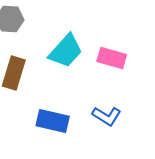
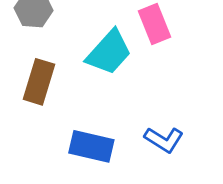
pink rectangle: (112, 58) -> (155, 24), moved, turned 52

